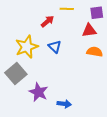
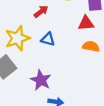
blue triangle: (55, 47) -> (48, 39), turned -32
purple star: (38, 92) -> (41, 80), moved

